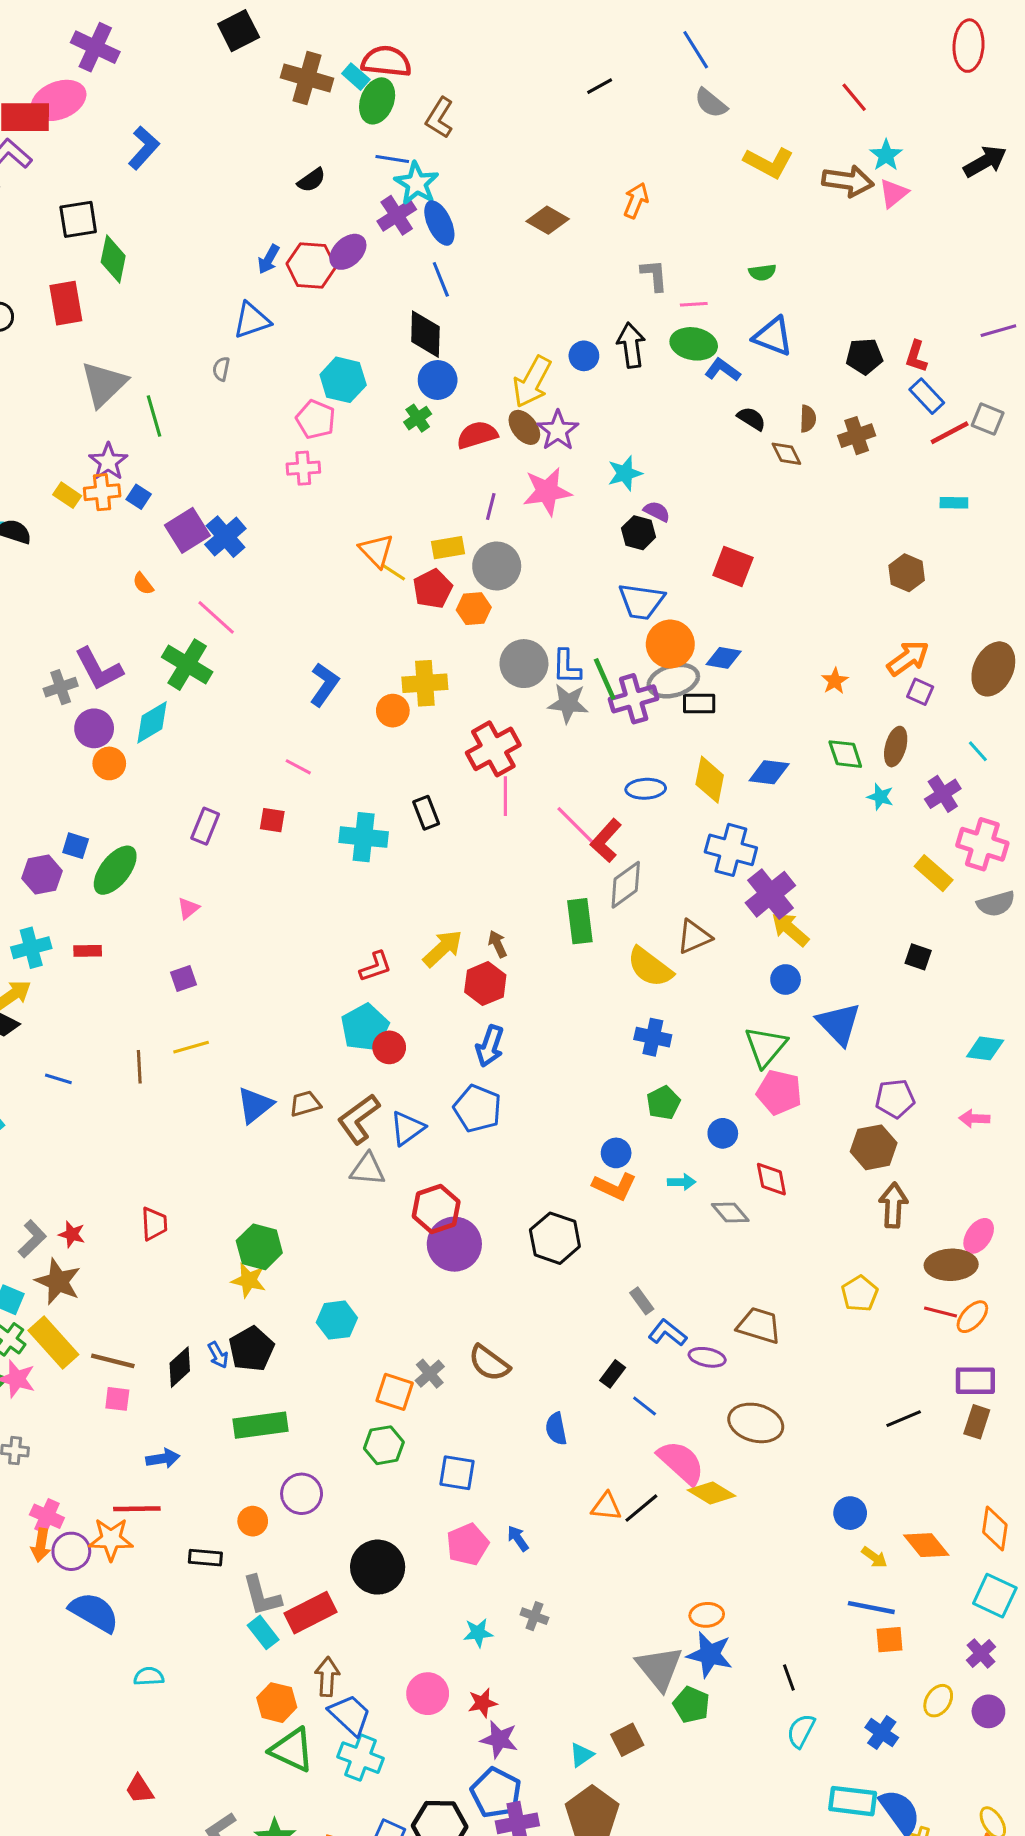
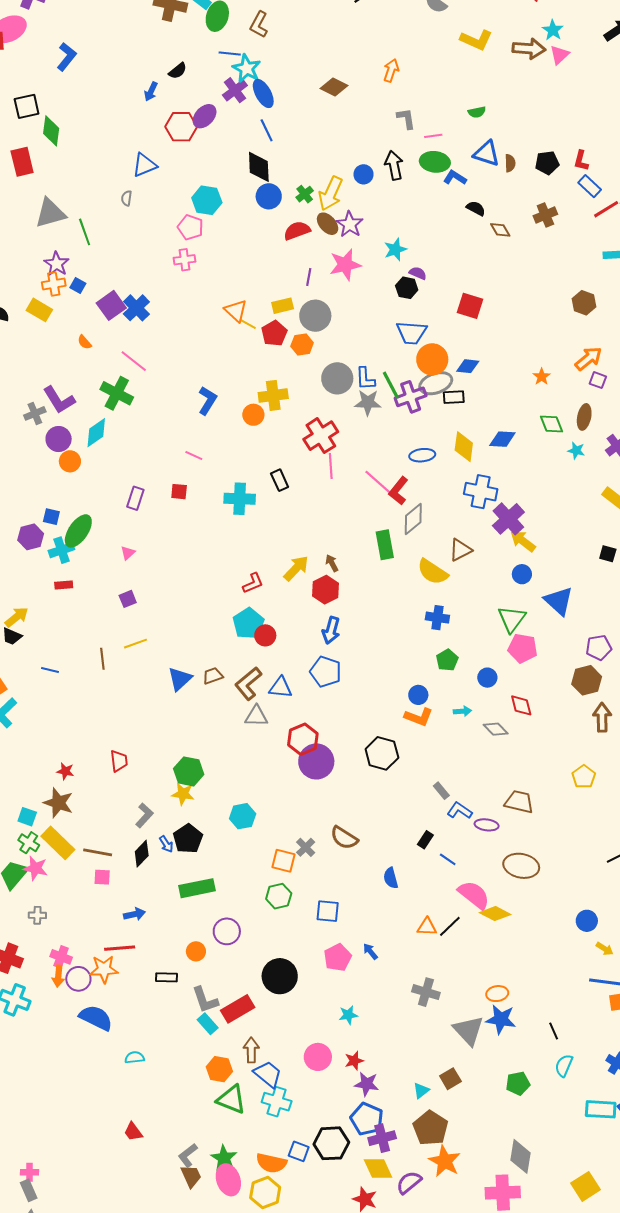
blue arrow: (269, 259) -> (151, 92), moved
gray triangle: (104, 384) -> (50, 213), turned 32
green cross: (418, 418) -> (305, 194), moved
brown semicircle: (808, 419) -> (510, 163), moved
yellow rectangle: (67, 495) -> (39, 310), moved, size x1.4
cyan cross: (31, 948) -> (61, 550), moved
blue triangle: (407, 1128) -> (281, 688), turned 45
gray L-shape: (32, 1239) -> (144, 815), moved
gray cross: (534, 1616) -> (426, 992), moved, size x1.5
green pentagon: (691, 1705) -> (518, 1083), moved, turned -30

